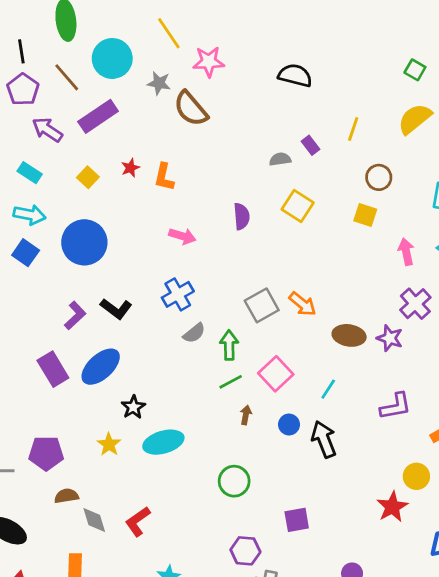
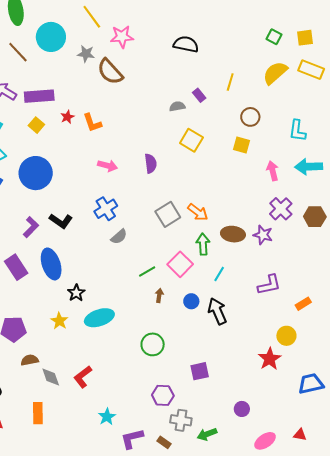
purple rectangle: (98, 116) -> (39, 96), moved, turned 32
orange L-shape: (164, 177) -> (92, 123), turned -30
purple semicircle: (242, 216) -> (151, 163), moved
green arrow: (229, 345) -> (203, 244), moved
blue ellipse: (101, 367) -> (51, 264), turned -64

